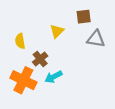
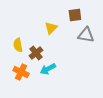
yellow semicircle: (20, 41) -> (18, 45), moved
orange cross: (23, 80) -> (21, 72), size x0.7

